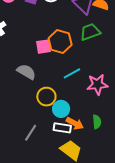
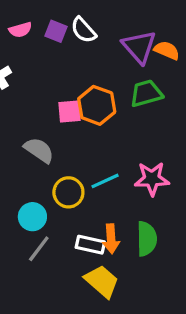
cyan line: (72, 73) -> (105, 181), moved
cyan circle: (61, 109) -> (32, 217), moved
green semicircle: (97, 122) -> (147, 239), size x1.5
orange arrow: (75, 123) -> (111, 239), turned 54

